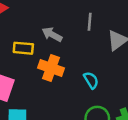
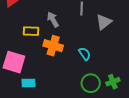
gray arrow: (52, 34) -> (53, 20), turned 35

